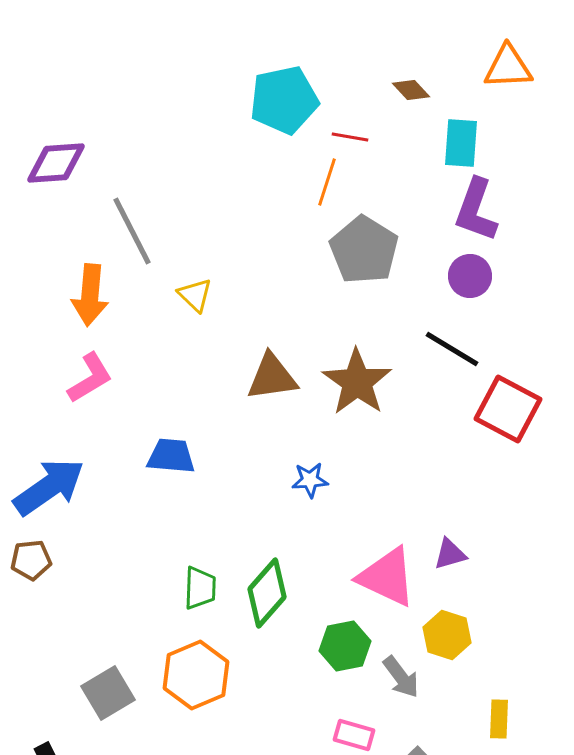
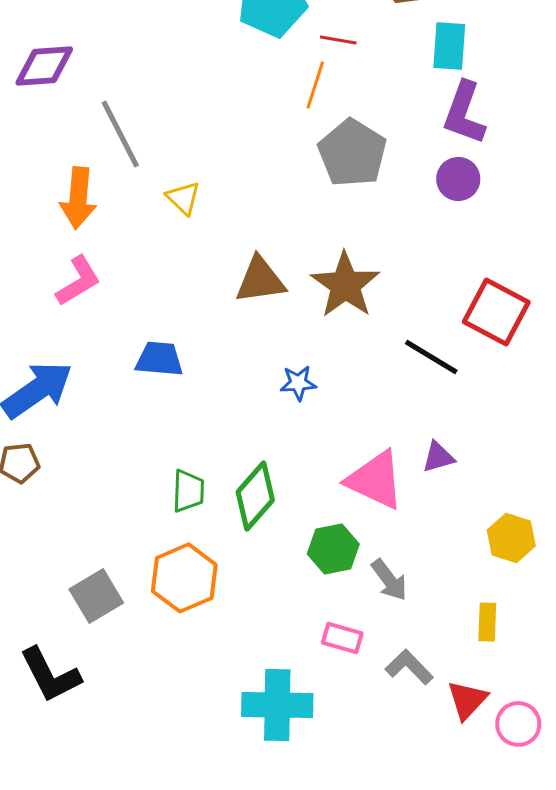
black line: (452, 349) -> (431, 357), moved
yellow hexagon: (447, 635) -> (511, 538), moved

